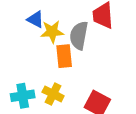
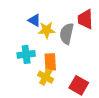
orange rectangle: (64, 56) -> (50, 62), moved
cyan cross: (23, 96) -> (26, 54), moved

